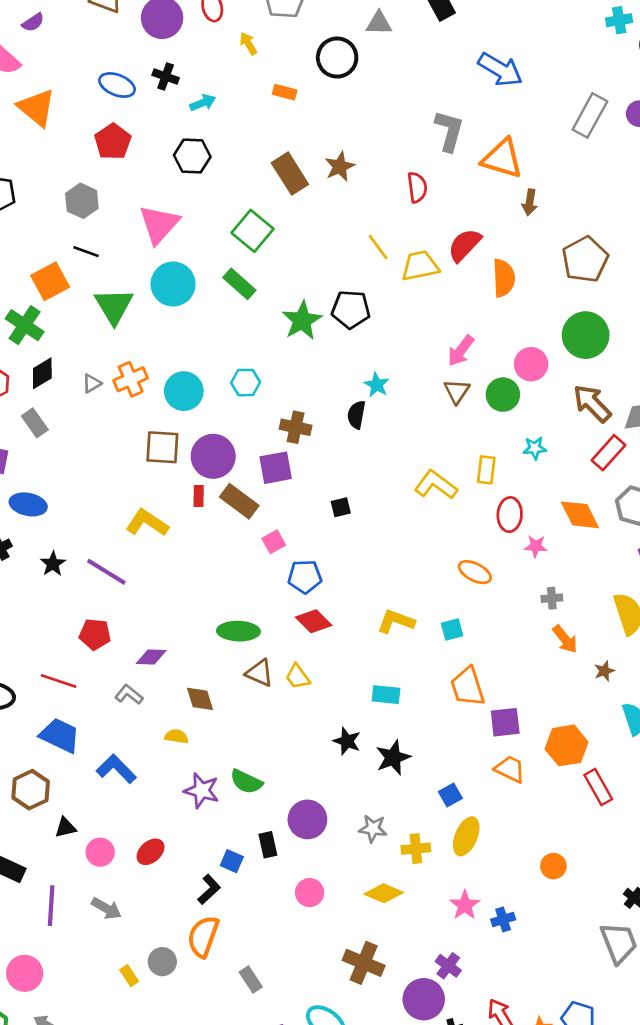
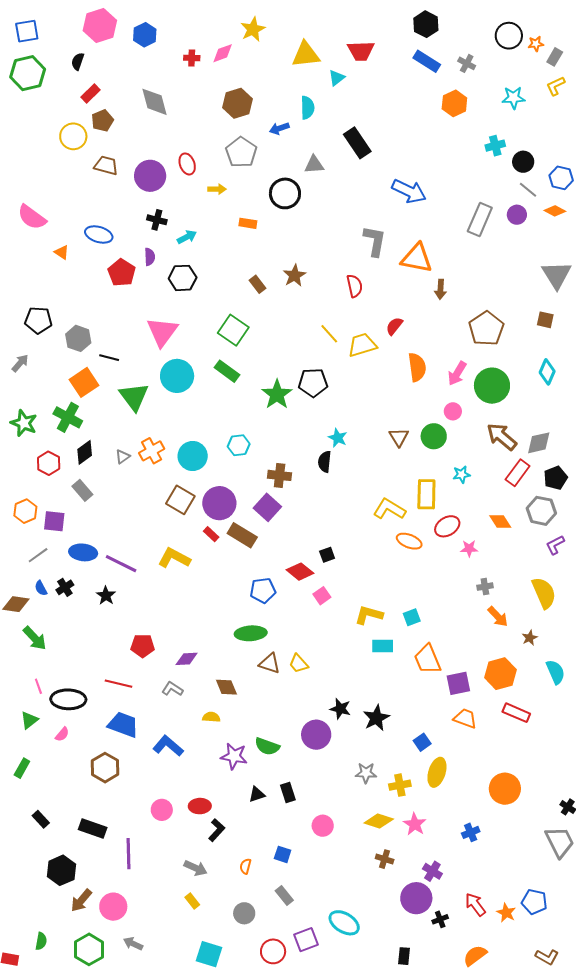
purple semicircle: (33, 22) -> (150, 257), moved, turned -54
yellow arrow: (248, 44) -> (217, 189), turned 126
blue ellipse: (117, 85) -> (99, 235), moved
orange triangle: (37, 108) -> (62, 252), size x0.5
brown rectangle: (290, 174) -> (258, 284), size x0.6
gray hexagon: (82, 201) -> (78, 338), moved
red semicircle: (465, 245) -> (394, 326), size x0.7
orange semicircle: (504, 278) -> (417, 367), moved
pink arrow: (461, 351) -> (457, 373), moved
pink circle: (531, 364) -> (453, 411), size x0.7
brown square: (162, 447) -> (180, 500), turned 32
purple square: (276, 468) -> (267, 507), turned -32
yellow rectangle: (486, 470) -> (426, 494), size x1.4
red rectangle: (199, 496) -> (211, 534), turned -42
black square: (341, 507) -> (327, 555), moved
red ellipse: (510, 515) -> (447, 526), turned 60
orange diamond: (580, 515) -> (500, 522), size x0.7
pink square: (274, 542) -> (322, 596), moved
purple line: (106, 572) -> (121, 564), moved
orange ellipse: (475, 572) -> (409, 541), moved
blue pentagon: (305, 577) -> (263, 590), moved
red diamond: (314, 621) -> (300, 572), moved
cyan rectangle: (386, 695) -> (383, 646), moved
orange hexagon: (567, 745) -> (500, 674), moved
red rectangle: (598, 787) -> (516, 713), moved, turned -32
purple circle: (307, 819) -> (316, 735), moved
black triangle: (65, 828) -> (257, 794), moved
red ellipse: (151, 852) -> (200, 806), turned 45
blue square: (232, 861) -> (283, 854), moved
orange circle: (553, 866) -> (505, 789), size x1.6
black L-shape: (209, 889) -> (217, 830), moved
pink star: (465, 905) -> (415, 824), moved
gray arrow: (107, 908) -> (195, 868), moved
orange semicircle: (203, 936) -> (245, 866), size x0.5
gray circle: (162, 962) -> (244, 913), moved
brown cross: (364, 963) -> (385, 859), moved, size x0.6

